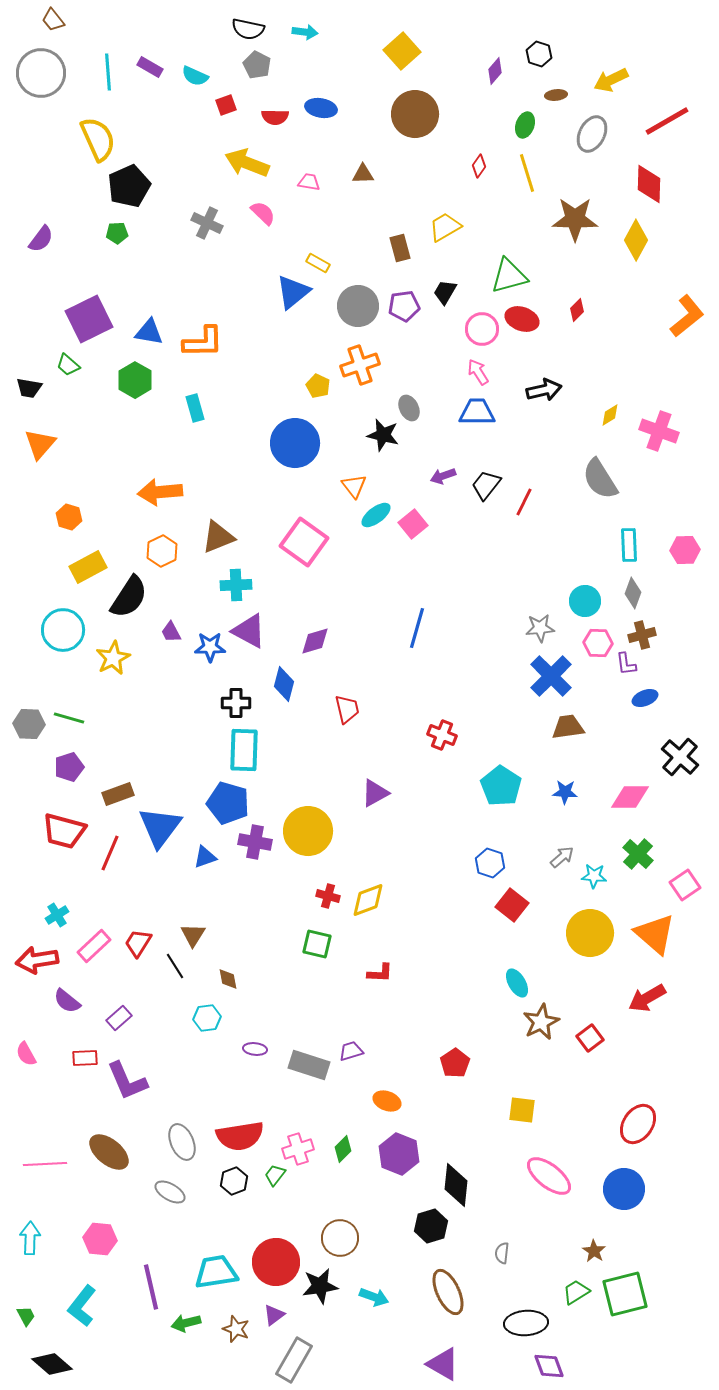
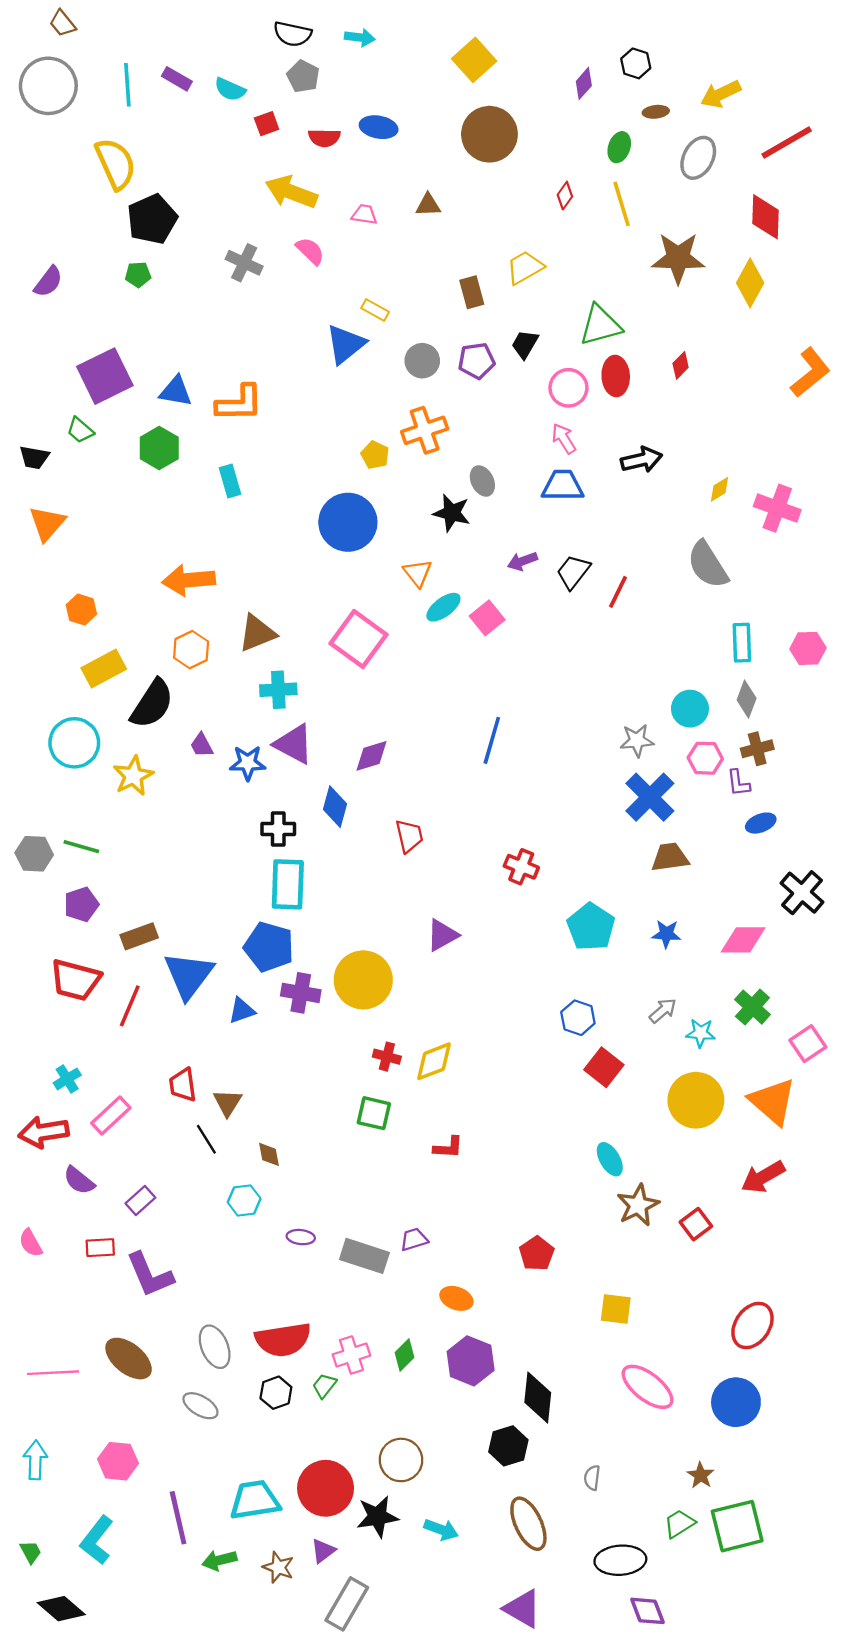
gray circle: (358, 306) -> (422, 361), size x0.7
red ellipse: (522, 319) -> (616, 376), turned 68
red trapezoid: (138, 943) -> (183, 1085), moved, turned -40

